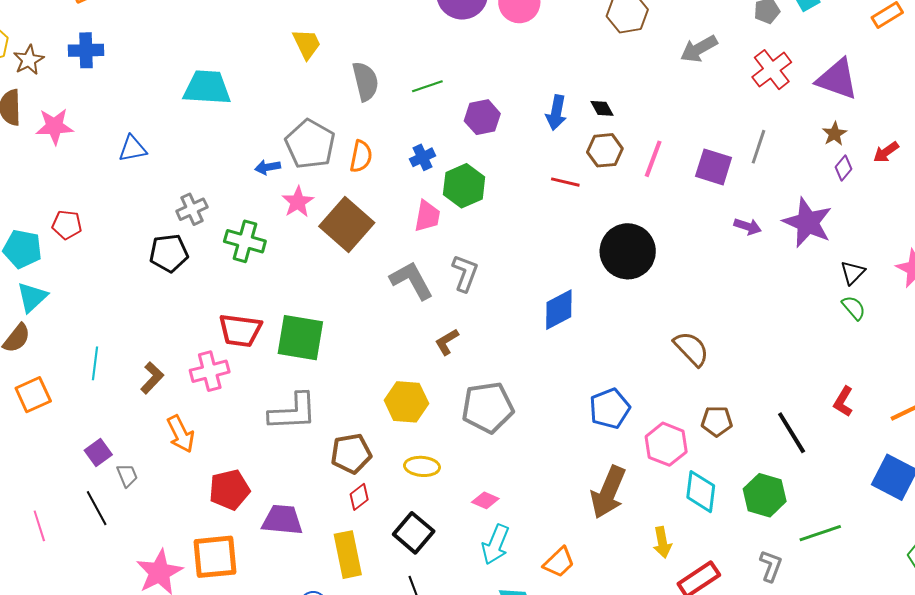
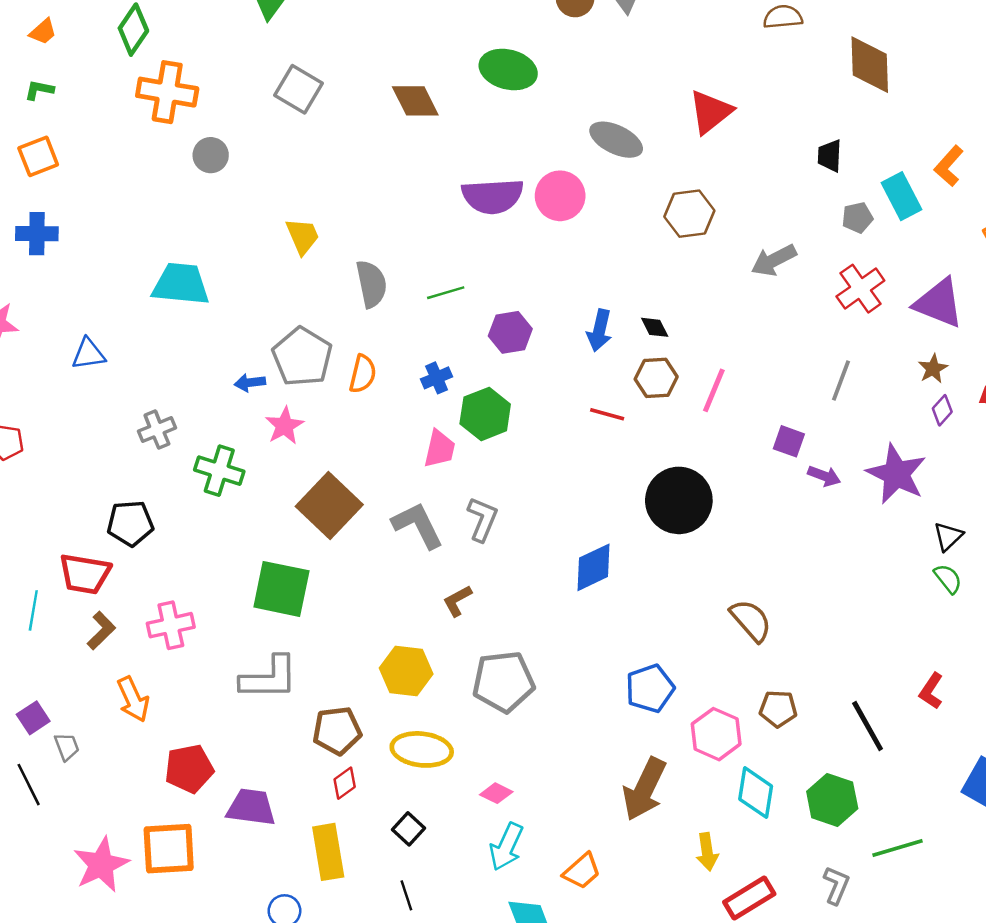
purple square: (714, 167) -> (789, 441), moved, size x0.7
brown square: (347, 224) -> (329, 506), moved
black pentagon: (169, 253) -> (130, 523), moved
red trapezoid: (240, 330) -> (85, 574), moved
yellow ellipse: (422, 466) -> (422, 749), size x1.4
black square: (414, 533) -> (409, 829), size x0.7

